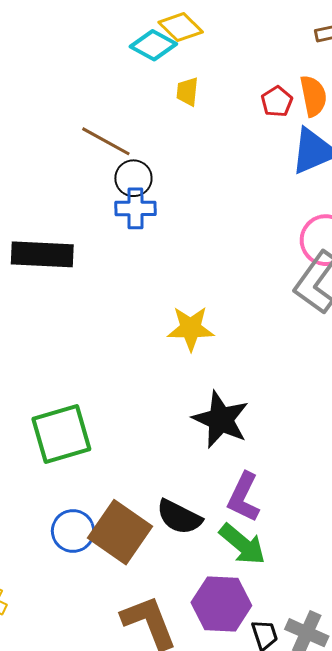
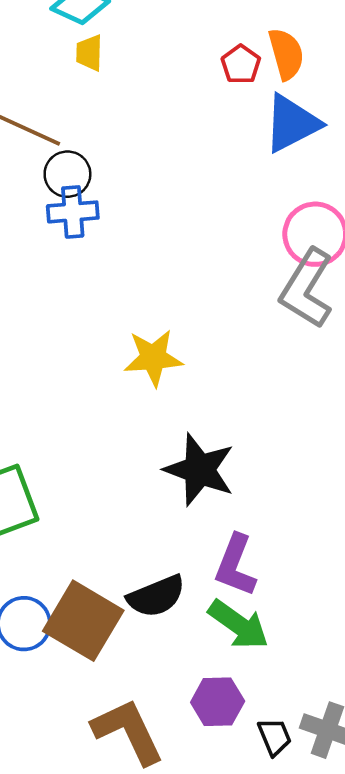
yellow trapezoid: (187, 92) -> (89, 53), moved
black semicircle: (179, 517) -> (156, 596), turned -45
purple hexagon: (221, 604) -> (218, 702), size x0.7

